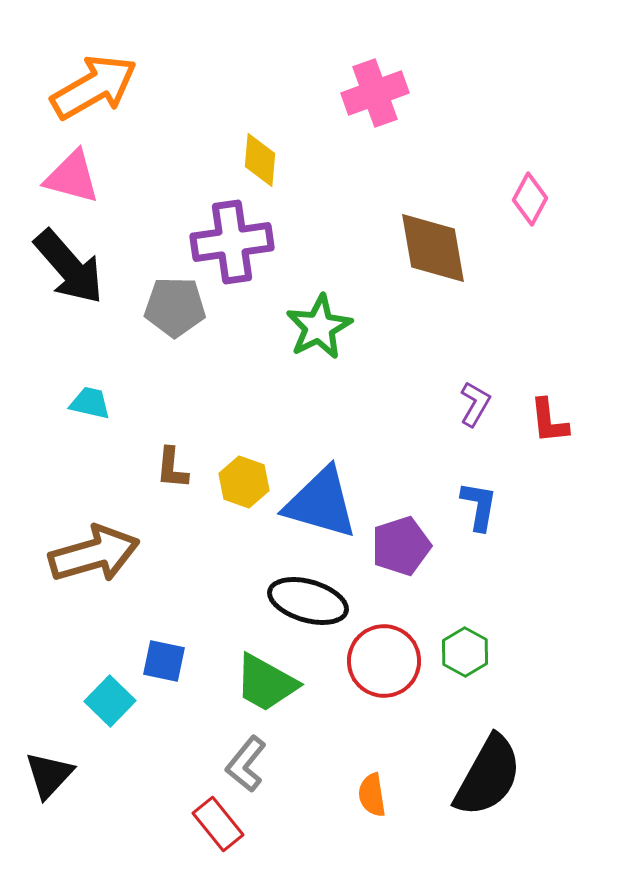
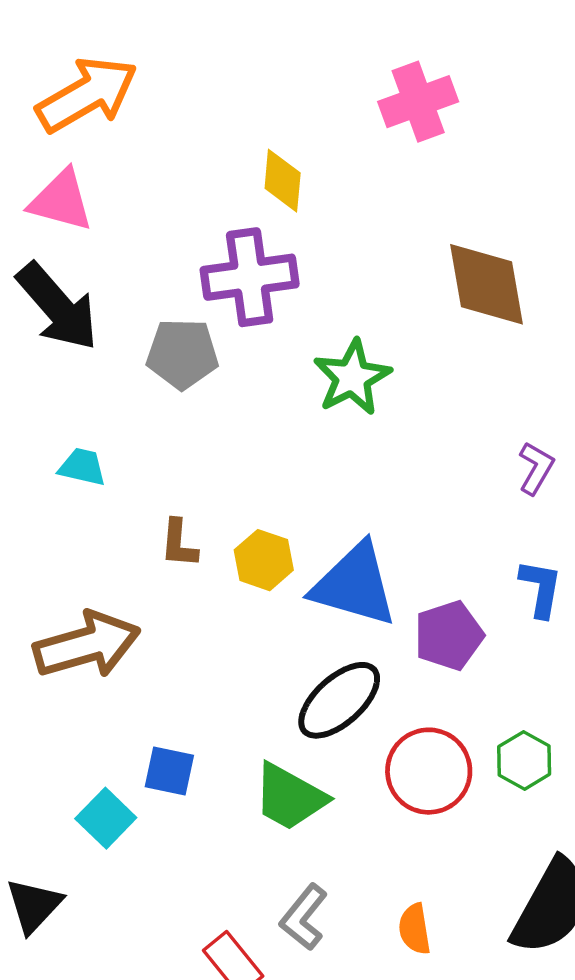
black ellipse: (308, 601) -> (339, 700), turned -58
gray L-shape: (246, 764) -> (304, 917), moved

